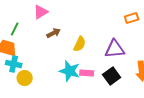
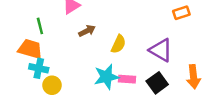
green line: (15, 29) -> (40, 26), turned -40
purple triangle: (115, 49) -> (161, 50), turned 35
cyan star: (70, 71) -> (106, 77), turned -30

